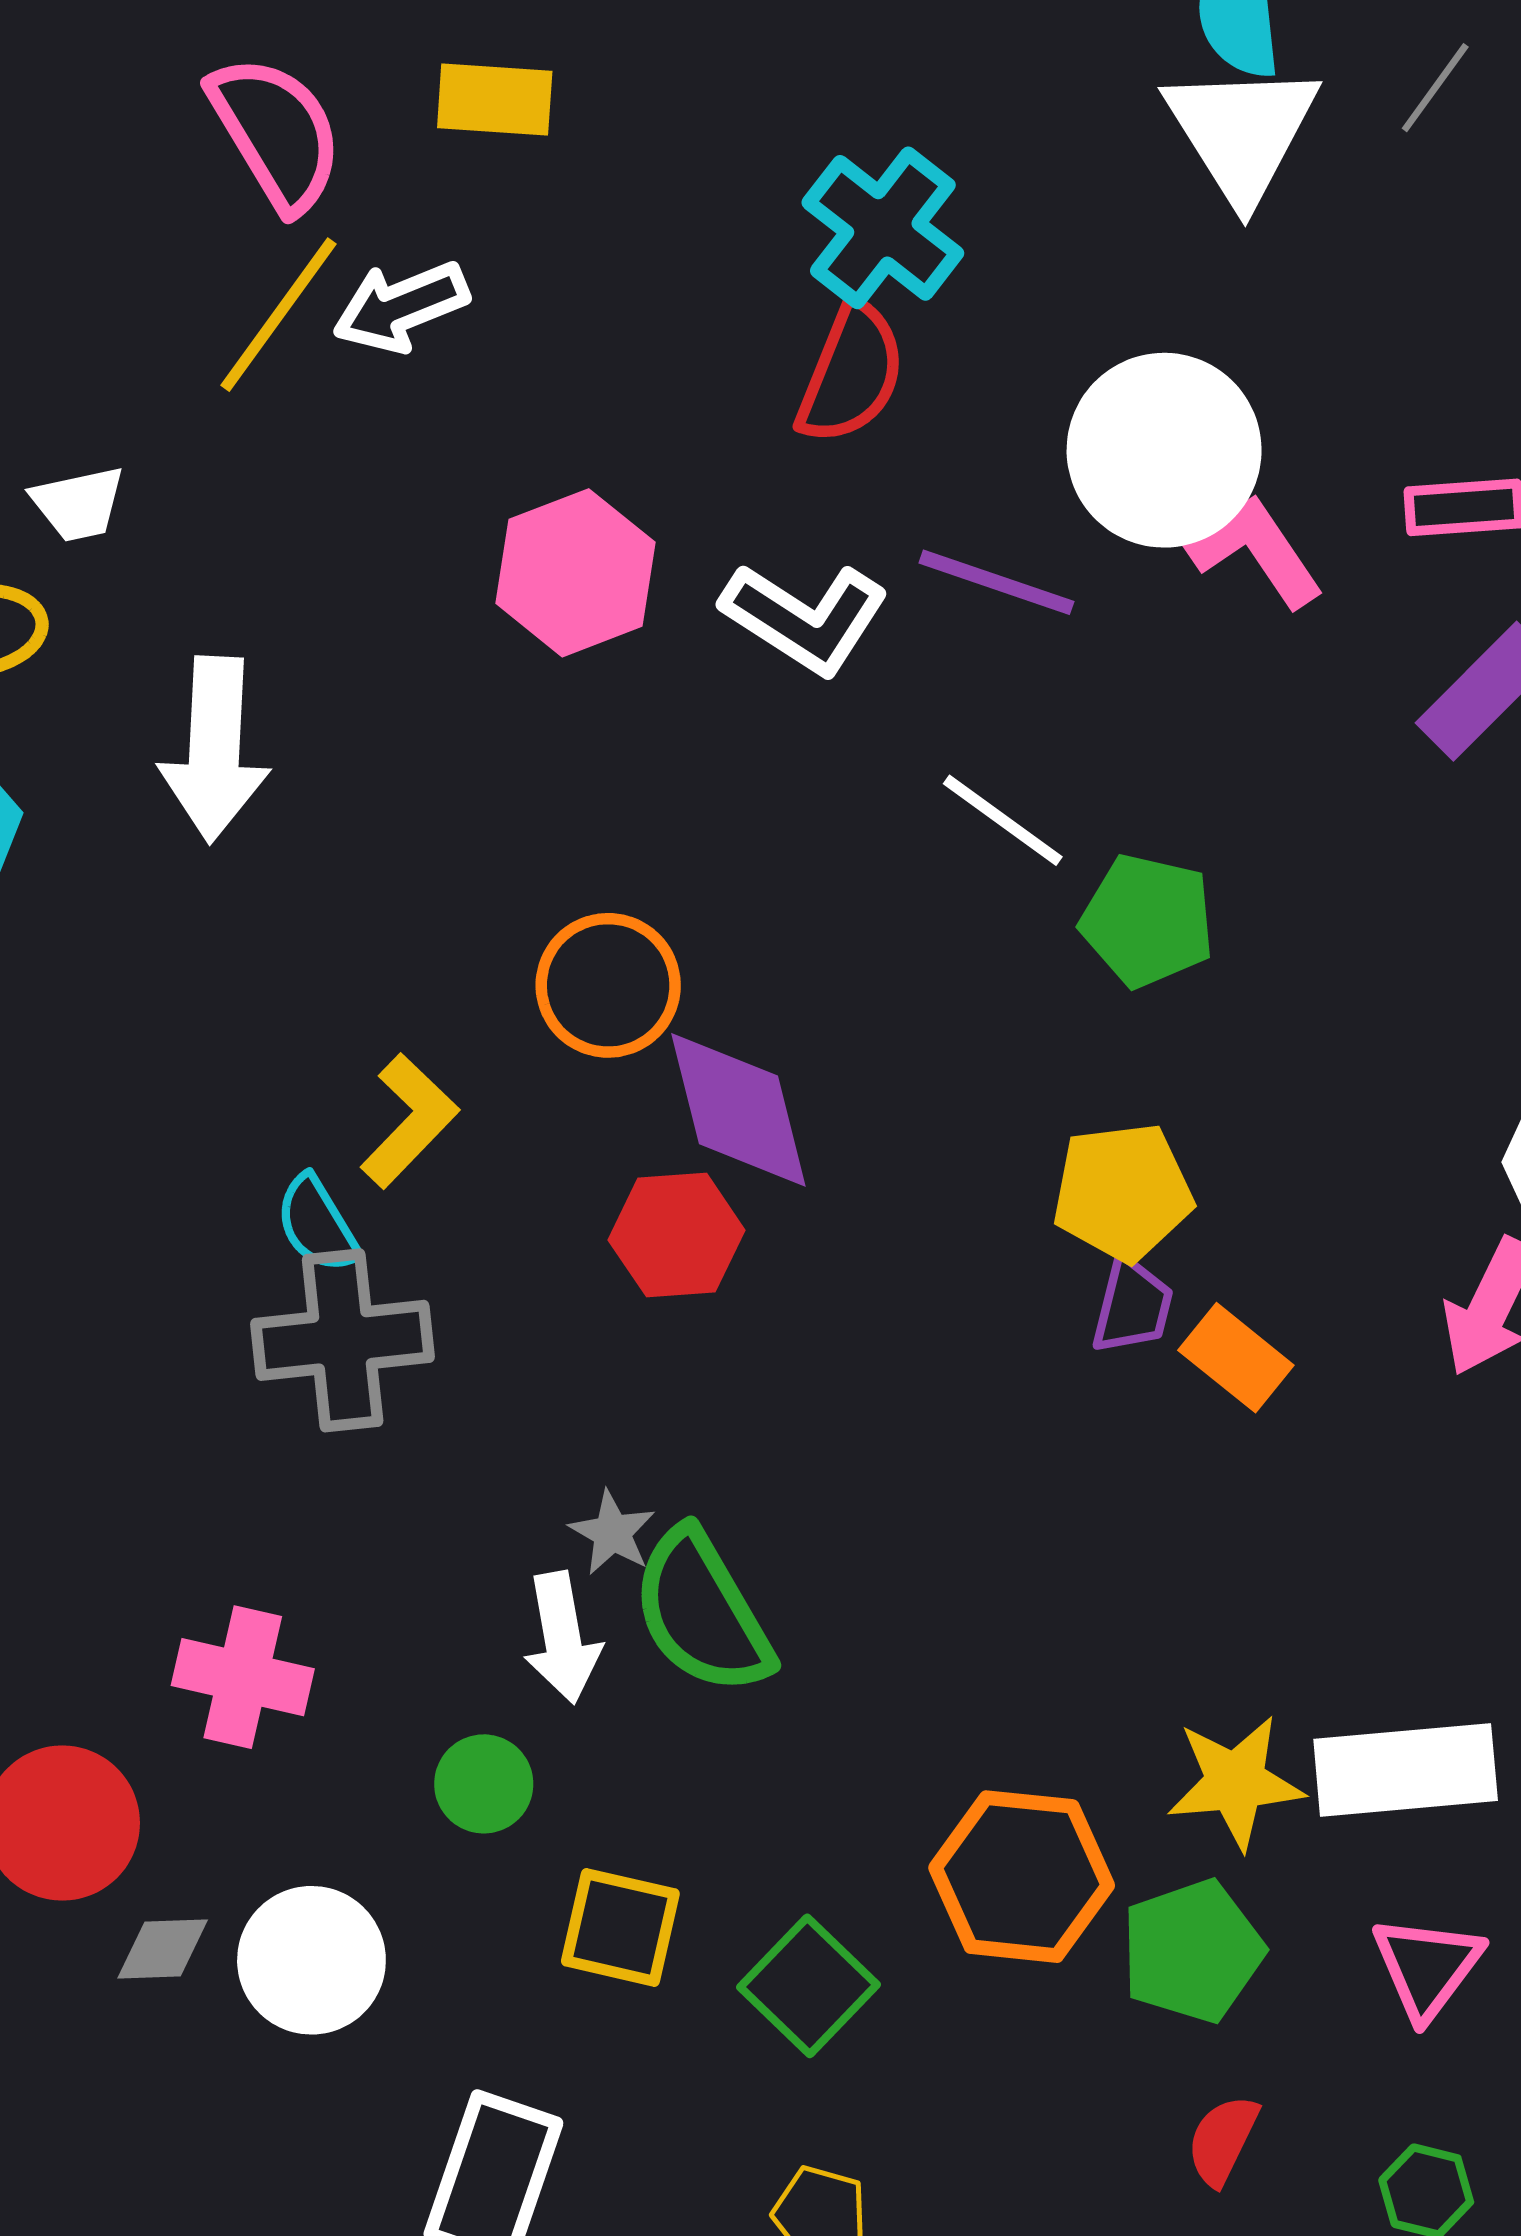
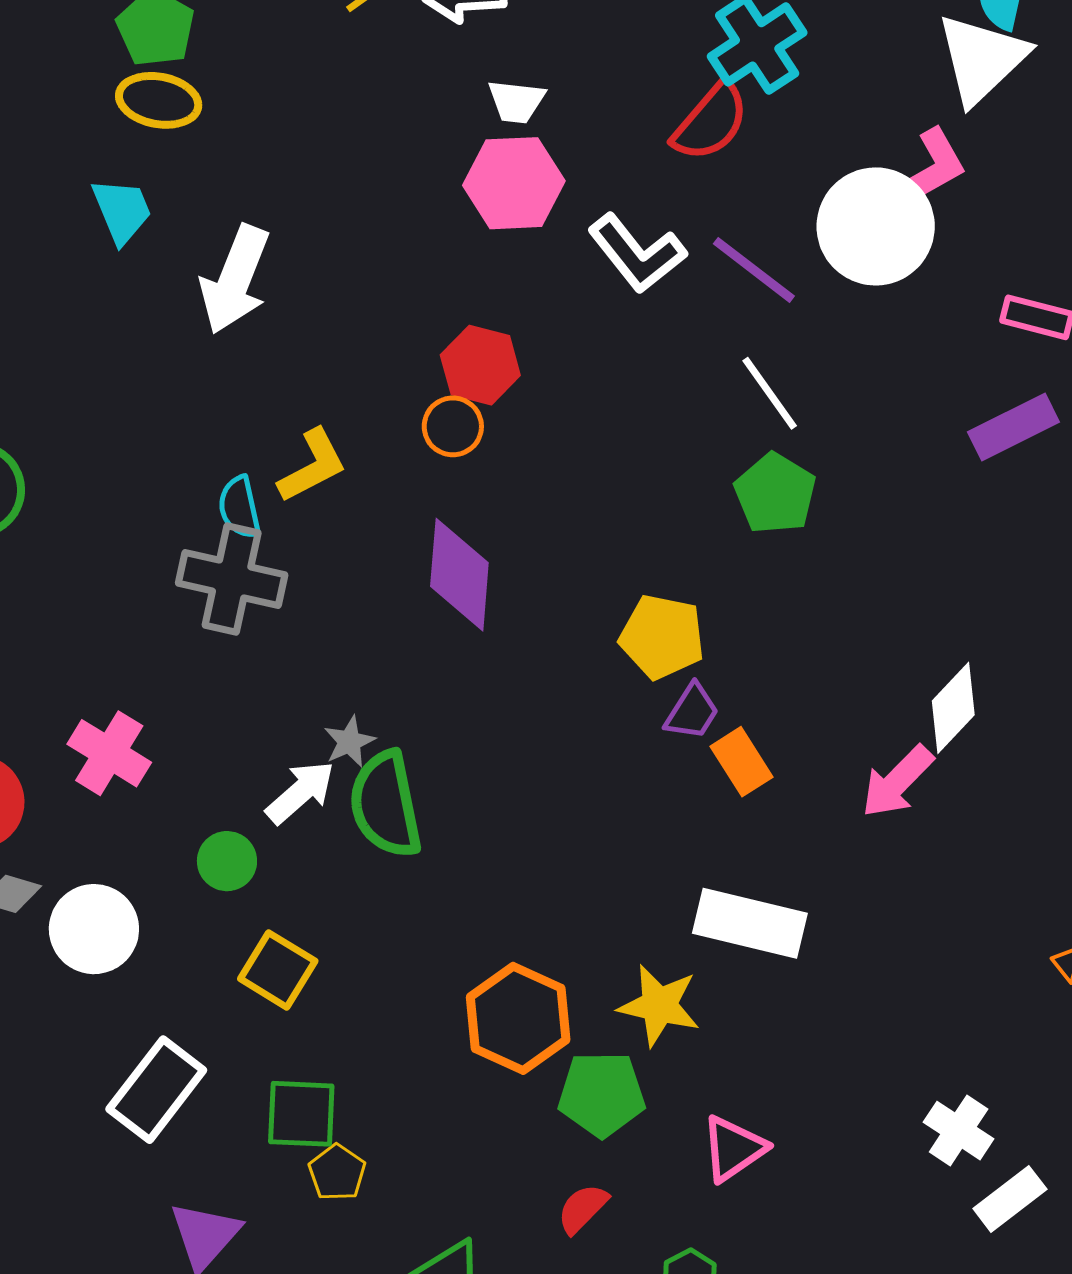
white trapezoid: (78, 504) -> (516, 101), moved
pink L-shape: (1255, 551) -> (931, 169), moved, turned 76
white arrow: (214, 749) -> (235, 279), moved
white line: (1003, 820) -> (770, 393), moved
orange circle: (608, 985) -> (453, 426), size x0.7
purple diamond: (738, 1110) -> (459, 575), moved
yellow pentagon: (1122, 1192) -> (662, 637), moved
red hexagon: (677, 1235) -> (480, 365), moved
white arrow: (562, 1638) -> (300, 792), turned -140
white rectangle: (1406, 1770) -> (750, 923), moved
green square: (809, 1986) -> (301, 1114), moved, turned 30

